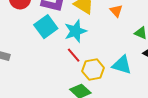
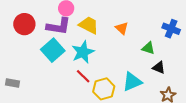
cyan triangle: (122, 65) -> (132, 82), turned -35

